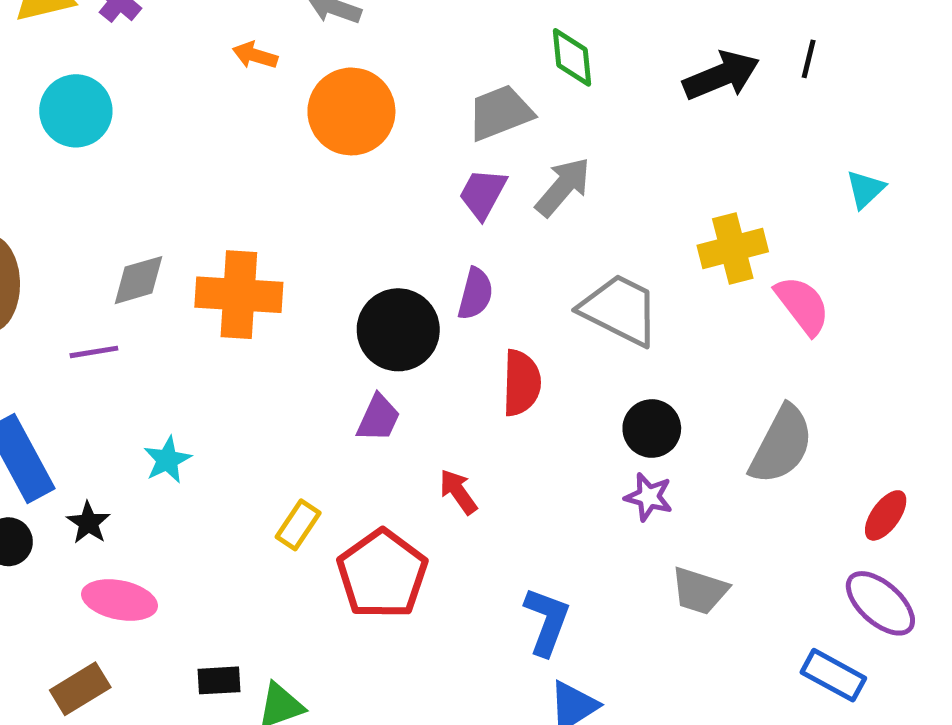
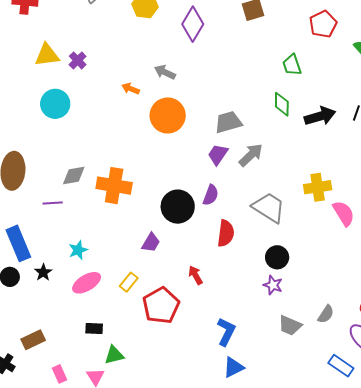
green diamond: (572, 57) -> (282, 104), moved
purple trapezoid: (378, 418) -> (151, 243), moved
gray semicircle: (781, 445) -> (326, 314), moved, size x0.6
pink ellipse: (120, 600) -> (87, 283), moved, turned -48
black rectangle: (219, 680) -> (94, 328), moved

